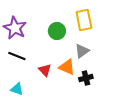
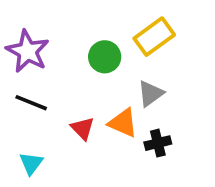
yellow rectangle: (84, 20) -> (154, 37), turned 65
cyan triangle: (17, 89) -> (31, 163), turned 48

